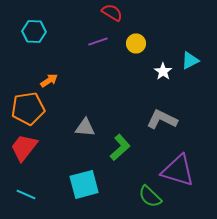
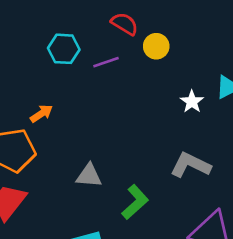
cyan hexagon: (34, 31) -> (64, 49), moved
yellow circle: (136, 43) -> (156, 46), moved

